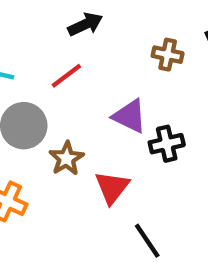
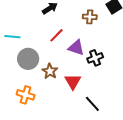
red line: (66, 76) -> (56, 35), moved

